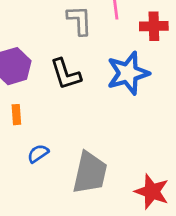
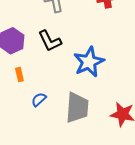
blue star: (128, 73) -> (89, 62), moved

